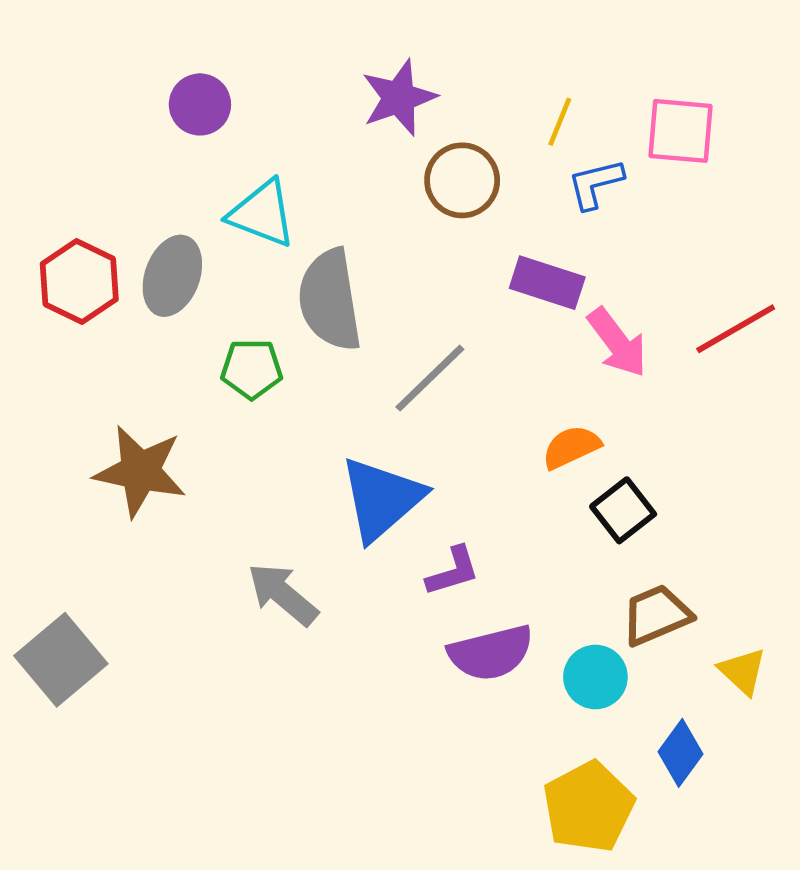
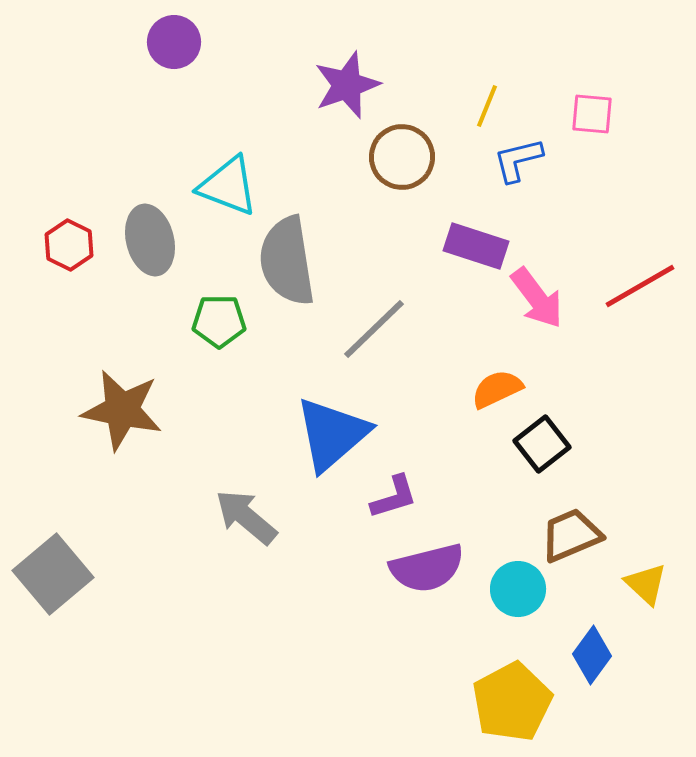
purple circle: (200, 104) -> (174, 42), moved
pink square: (681, 131) -> (592, 114), size x0.7
gray ellipse: (172, 276) -> (150, 240), turned -34
red hexagon: (79, 282) -> (69, 245), size x0.7

